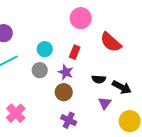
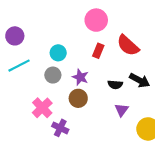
red rectangle: (75, 52) -> (98, 51), moved
black arrow: (122, 87) -> (140, 80), moved
pink cross: (16, 113) -> (42, 108), moved
purple cross: (69, 120) -> (60, 128), moved

